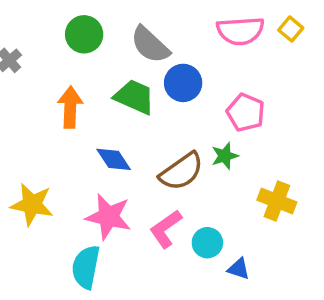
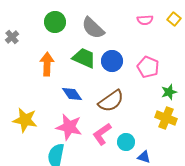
pink semicircle: (240, 31) -> (145, 20), size x0.6
blue circle: (183, 83) -> (112, 61), moved
green star: (225, 156) -> (169, 92), moved

